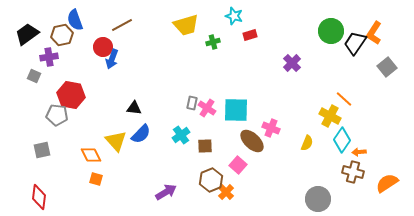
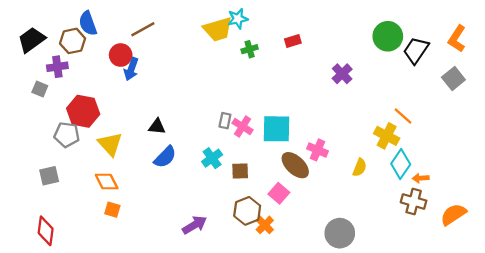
cyan star: (234, 16) -> (238, 19), moved, turned -30
orange L-shape: (374, 33) -> (457, 39), moved
yellow triangle: (116, 141) -> (110, 144), moved
gray circle: (318, 199) -> (340, 233), moved

